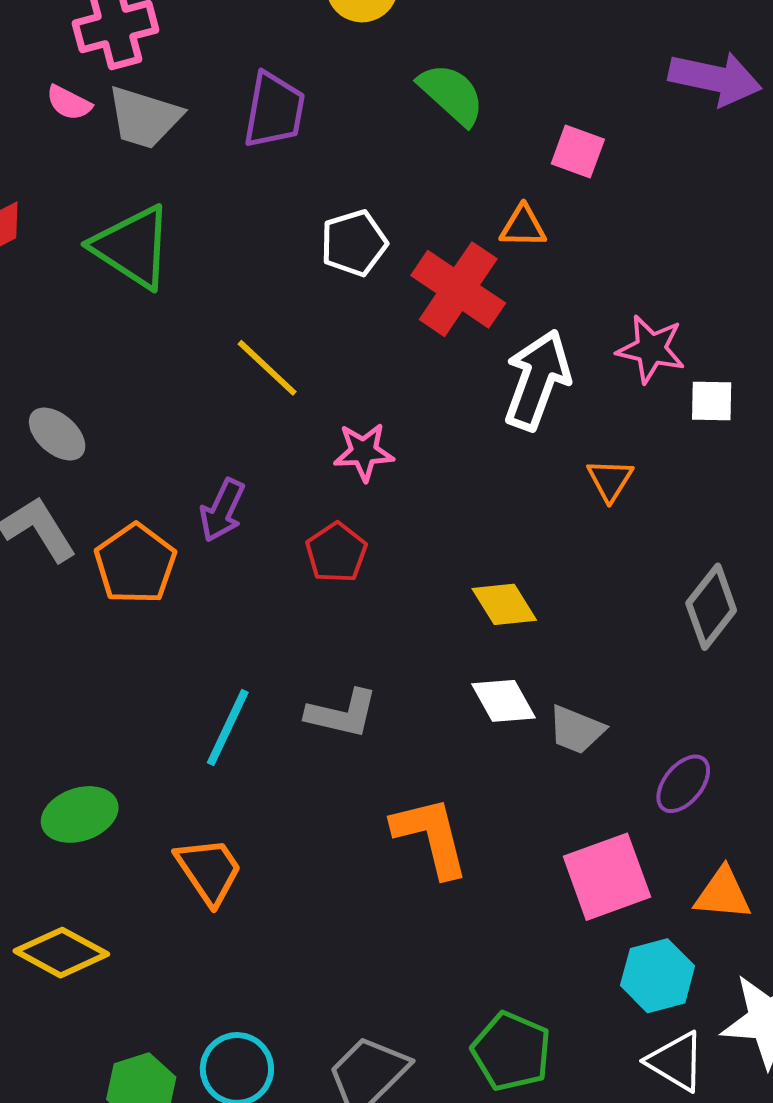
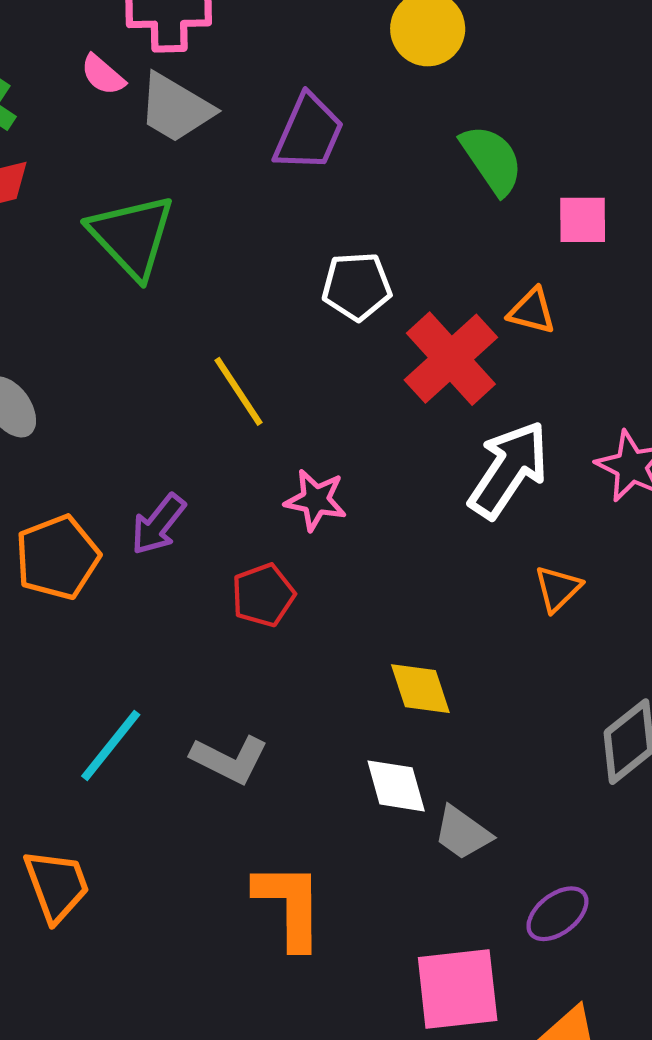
pink square: (578, 151) -> (583, 220), moved, turned -34

